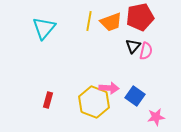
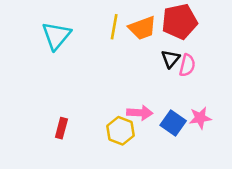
yellow hexagon: (94, 102) -> (120, 131), size x0.7
pink star: (156, 117) -> (200, 118), moved

